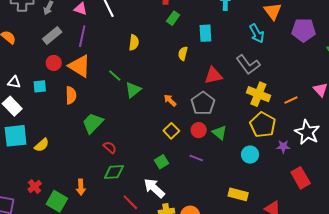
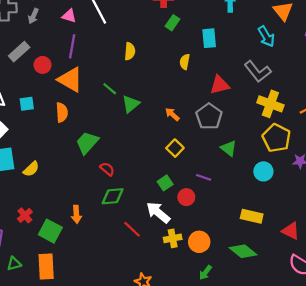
gray rectangle: (52, 36) -> (19, 52), moved
red circle: (54, 63) -> (43, 65), moved
red circle: (199, 130) -> (186, 197), moved

